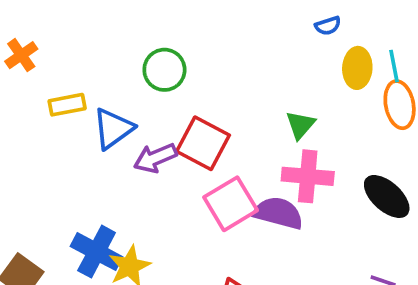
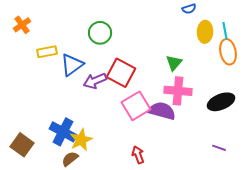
black ellipse: (387, 196) -> (221, 102), turned -64

